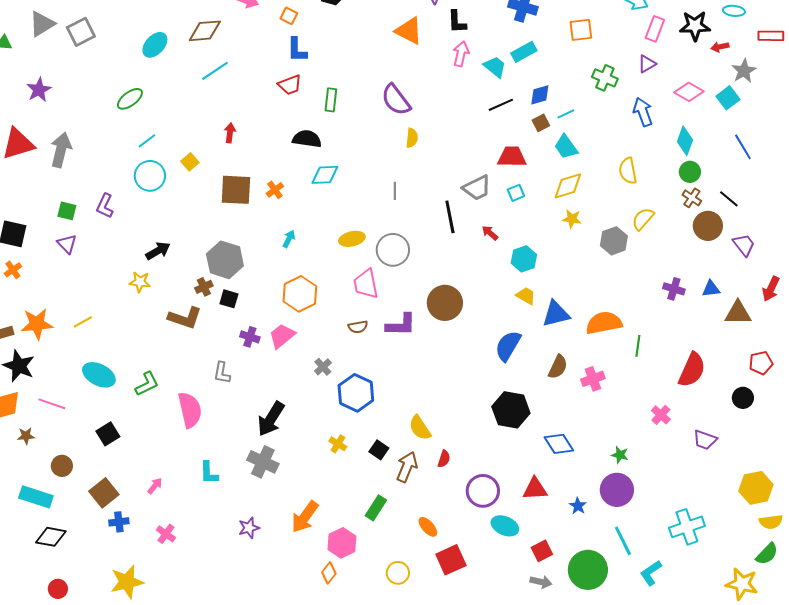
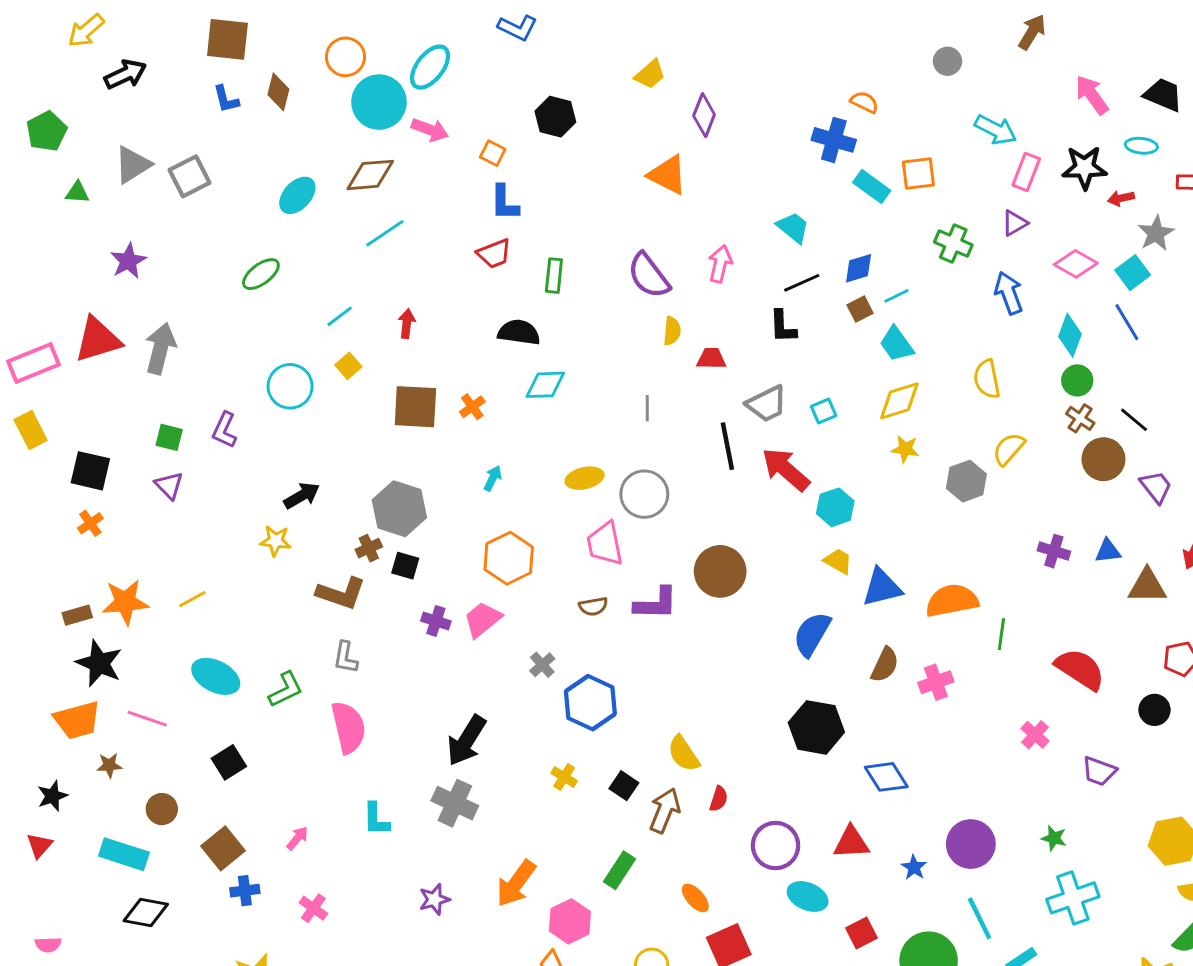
black L-shape: (457, 22) -> (783, 327), moved
cyan rectangle: (524, 52) -> (872, 187), moved, turned 65
pink arrow: (461, 54) -> (720, 264), moved
cyan line: (147, 141) -> (340, 316), moved
blue line: (743, 147) -> (1127, 322), moved
red trapezoid: (512, 157) -> (711, 359), moved, size x0.7
red arrow: (490, 233) -> (786, 469), size x2.0
red semicircle: (692, 370) -> (1080, 669), turned -81
gray L-shape: (222, 373) -> (345, 657), moved
green star: (620, 455) -> (1054, 838), moved

